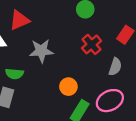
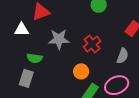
red cross: (92, 44) -> (92, 44), moved

